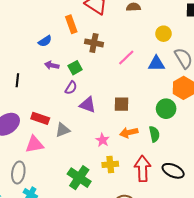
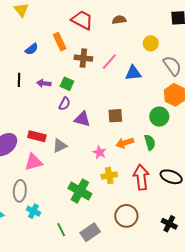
blue semicircle: (45, 41) -> (32, 49), moved
pink line: (126, 58) -> (109, 62), moved
blue triangle: (156, 64) -> (133, 73), moved
green square: (75, 68) -> (67, 84), turned -32
black line: (17, 80) -> (19, 80), moved

